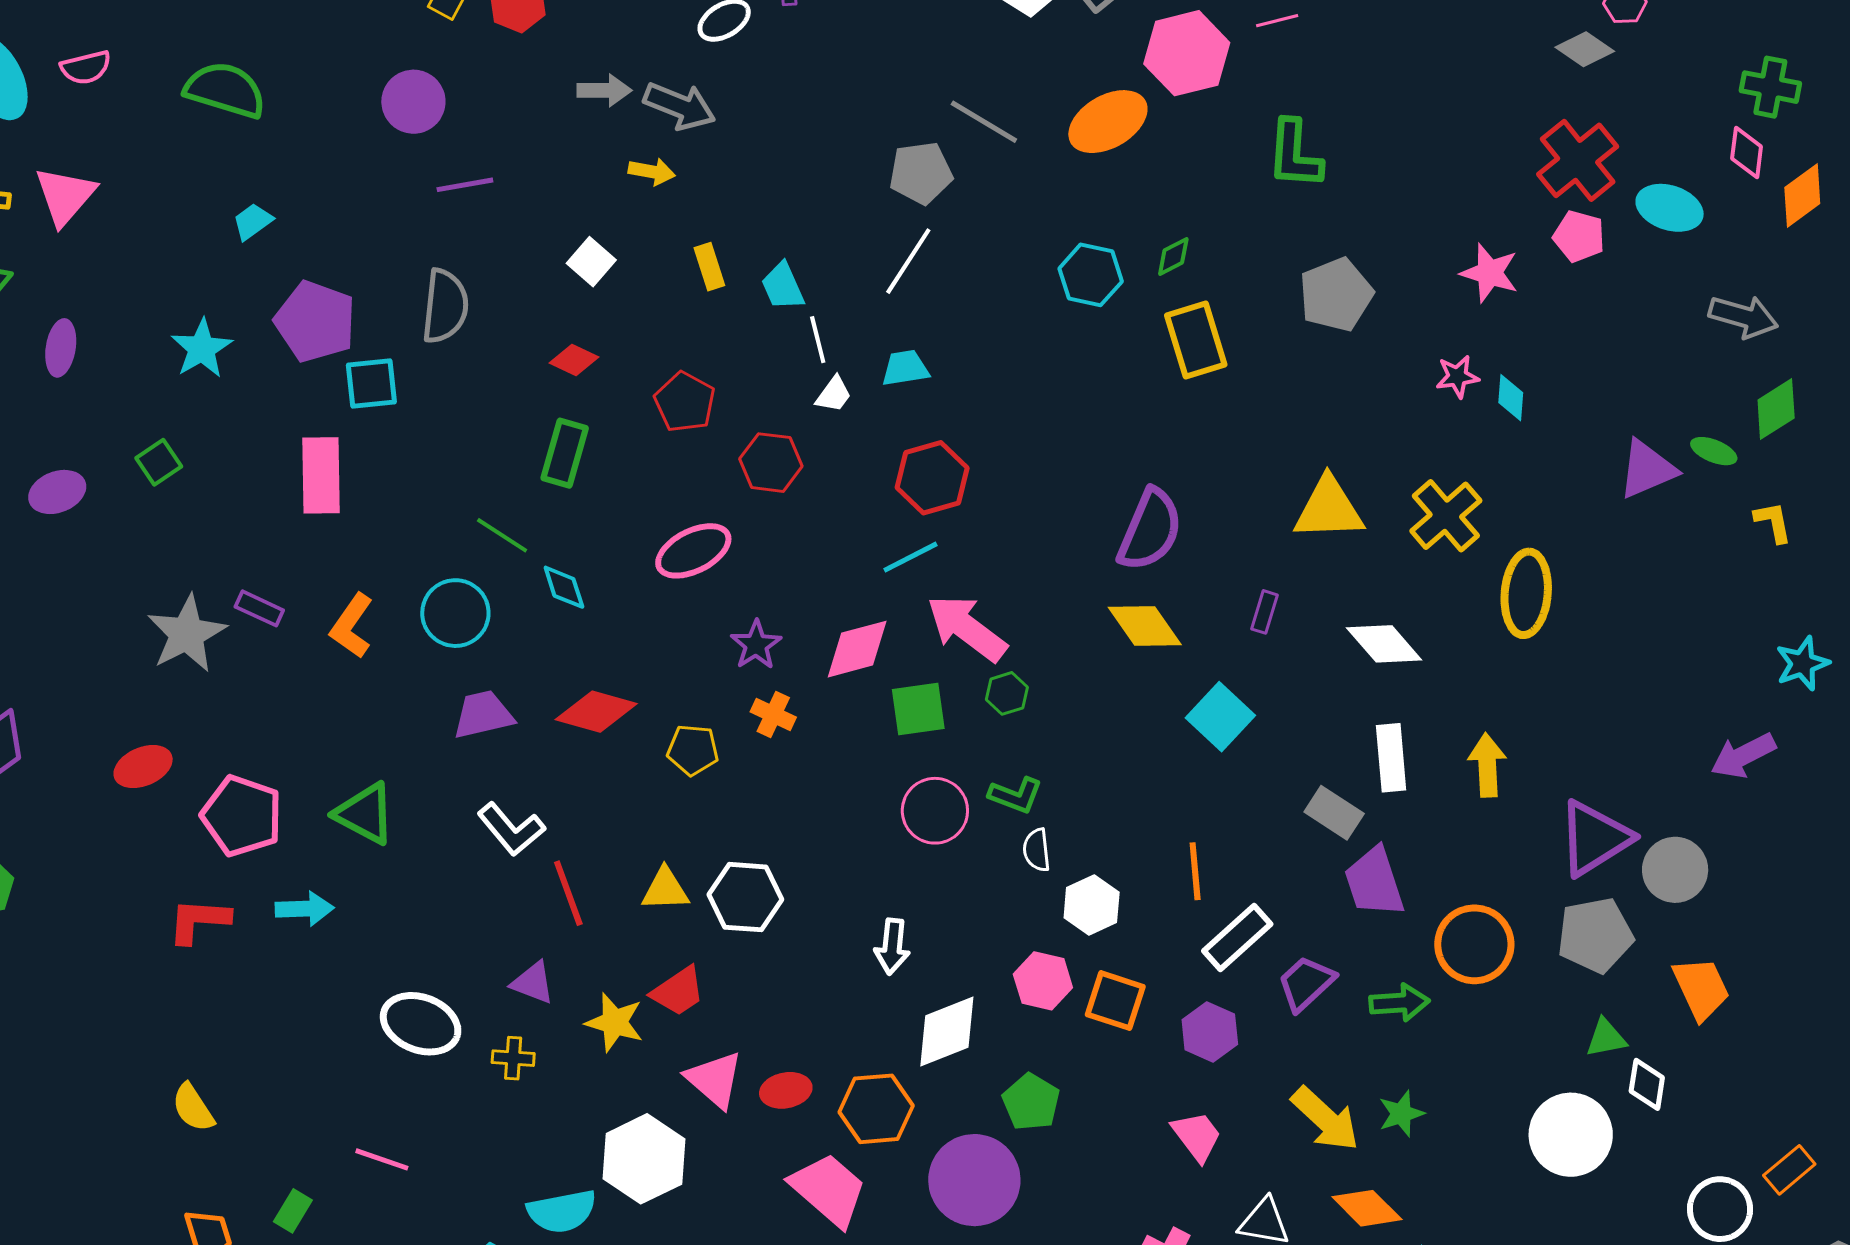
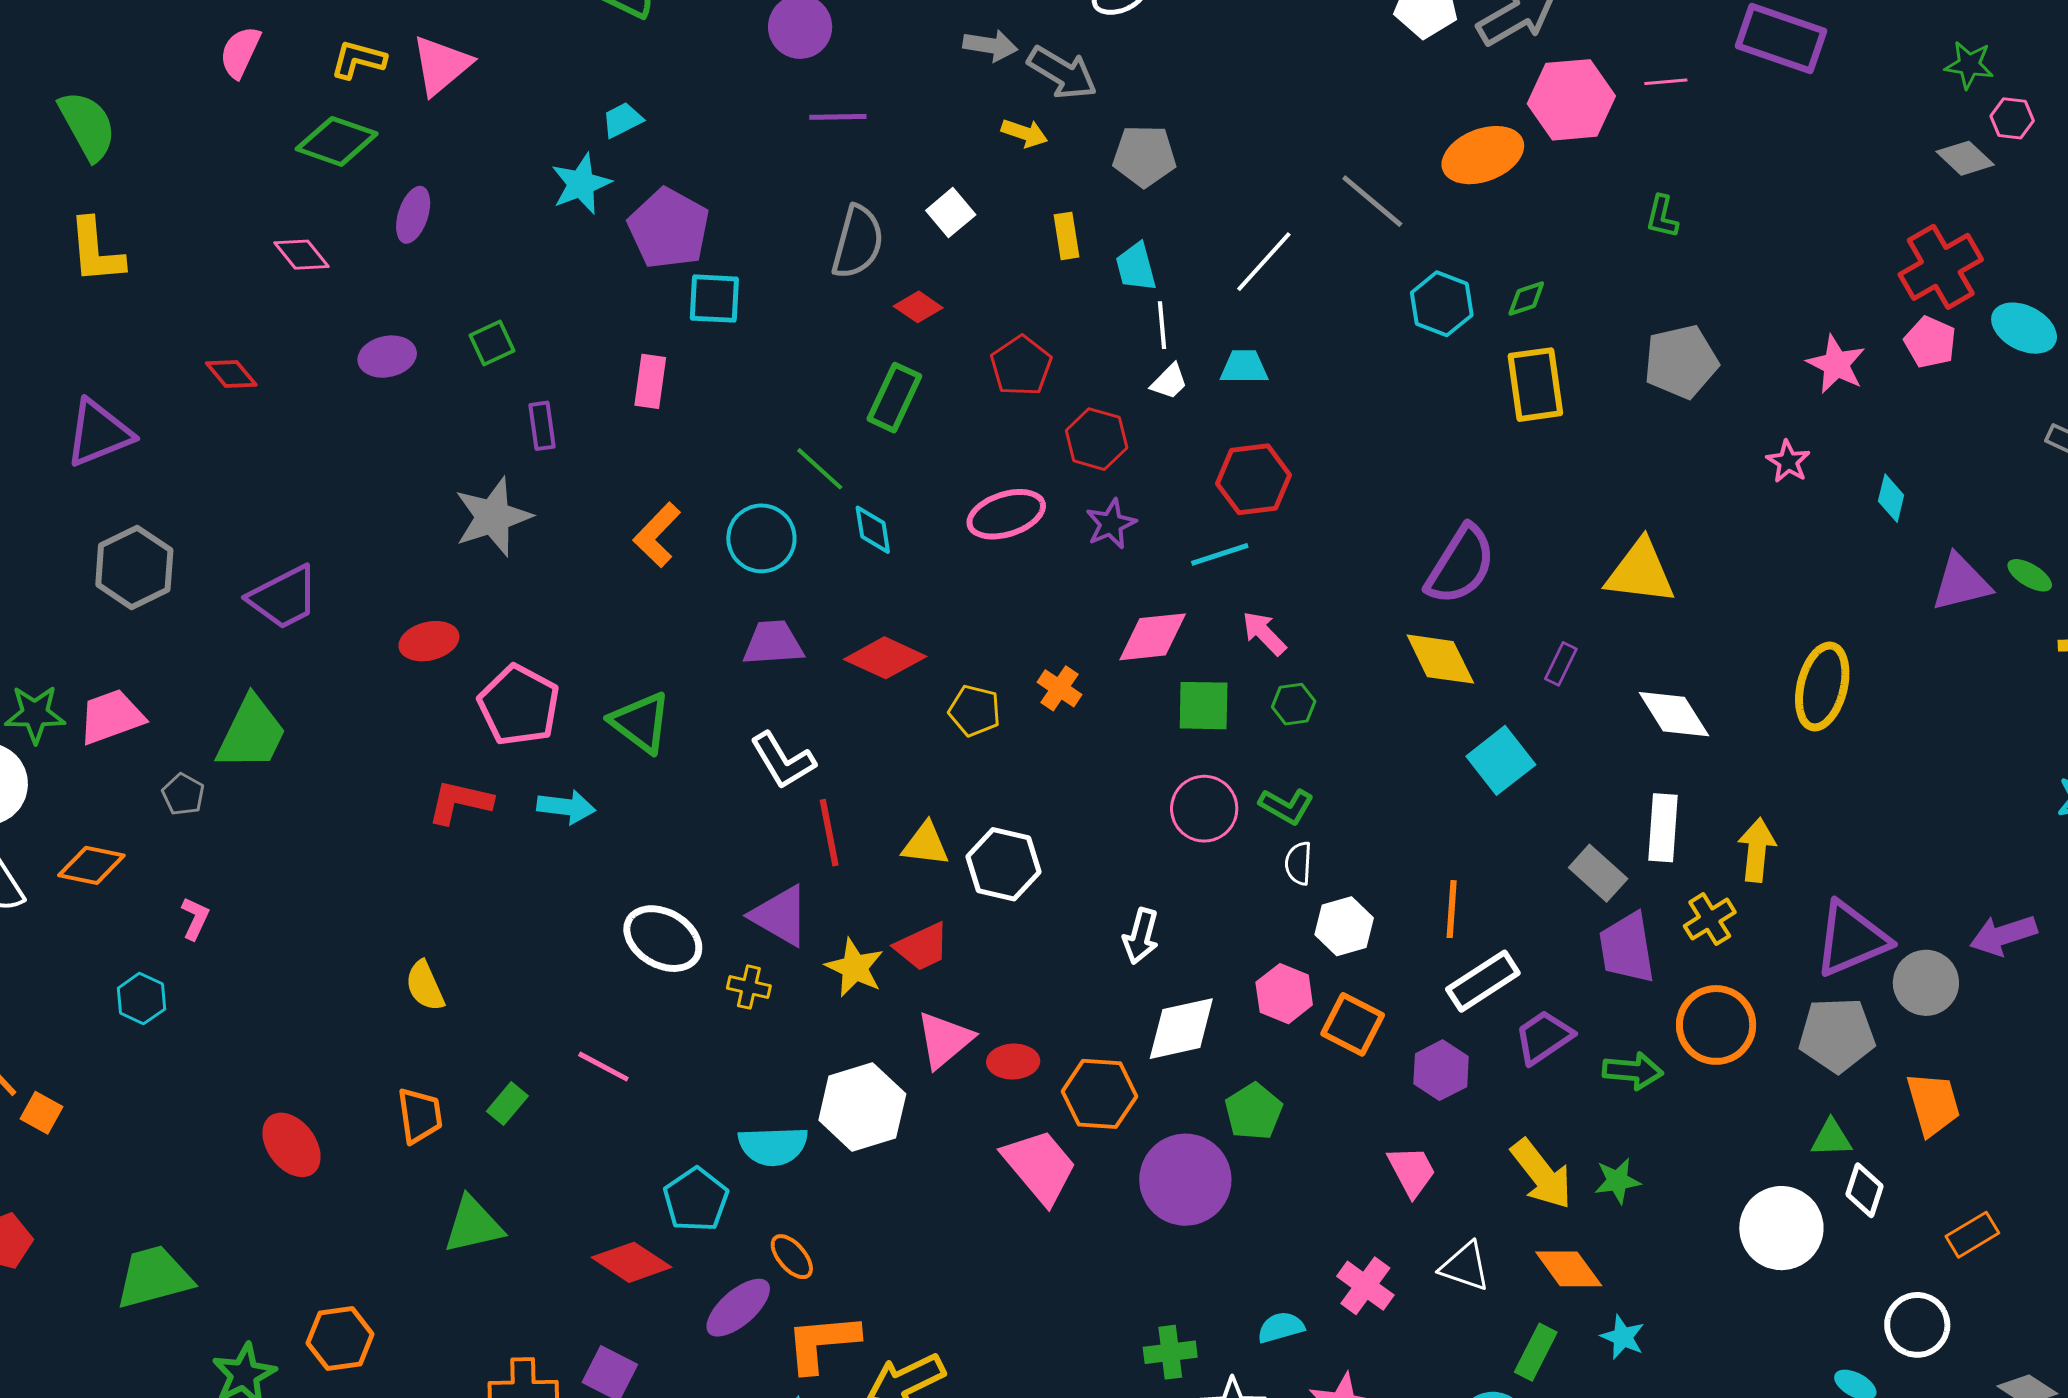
gray line: (984, 122) -> (1372, 201), moved
green L-shape: (1295, 154) -> (1662, 217), size x0.6
gray pentagon: (921, 173) -> (1144, 156), moved
gray semicircle: (445, 306) -> (858, 242), moved
cyan star: (202, 348) -> (581, 184), moved
pink star: (1457, 377) -> (1788, 462), turned 30
cyan diamond: (1511, 398) -> (1891, 498), moved
pink rectangle: (321, 475) -> (650, 381), size x0.7
yellow cross: (1446, 516) -> (1710, 919), moved, size x0.7
purple rectangle: (259, 608) -> (542, 426), moved, turned 48
pink arrow: (967, 628) -> (1264, 633), size x0.6
purple star: (756, 645) -> (1111, 524), moved
purple arrow: (1743, 756) -> (2003, 935), moved
purple triangle: (533, 983) -> (780, 916), size x1.4
pink triangle: (715, 1080) -> (944, 1040), turned 30
orange rectangle: (1789, 1170) -> (1972, 1235), moved

